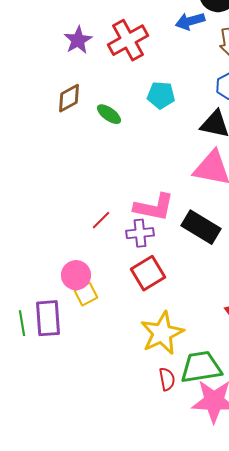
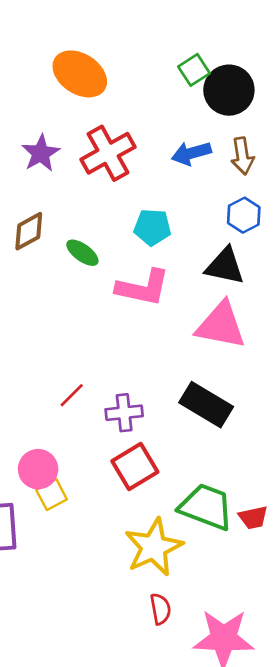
blue arrow: (190, 21) -> (191, 153), moved
pink L-shape: (154, 207) -> (143, 288), moved
green trapezoid: (201, 367) -> (206, 507), moved, turned 30

